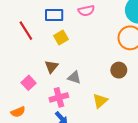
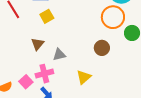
gray triangle: (74, 77) -> (59, 55), turned -32
pink square: (29, 83) -> (26, 82), moved

